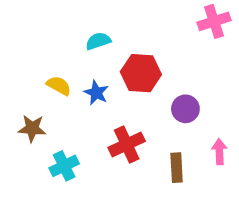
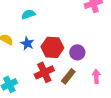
red hexagon: (141, 73) -> (52, 47), moved
brown rectangle: (177, 168) -> (68, 76), moved, turned 42

